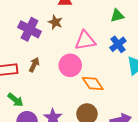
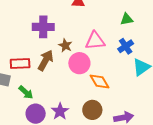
brown star: (55, 22) -> (65, 46), moved
purple cross: (29, 29) -> (43, 27), turned -30
brown arrow: (34, 65) -> (46, 60), size x1.5

